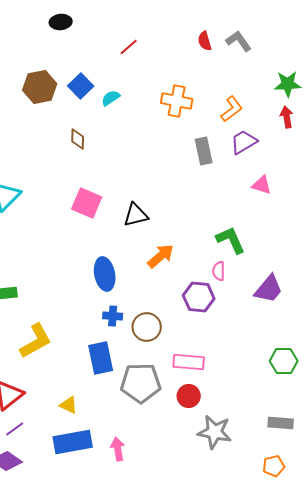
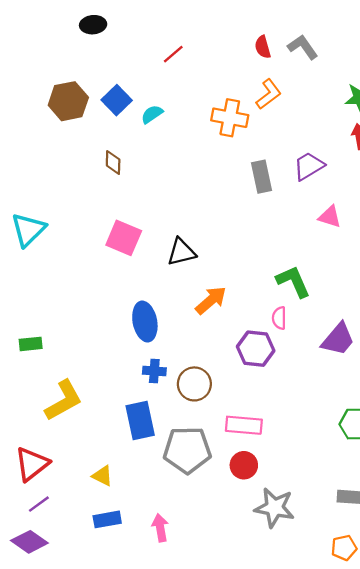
orange L-shape: (232, 109) -> (269, 94), moved
blue rectangle: (73, 442) -> (107, 519), size x0.6

